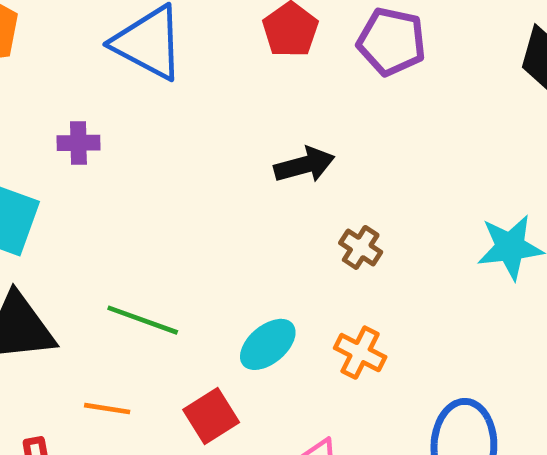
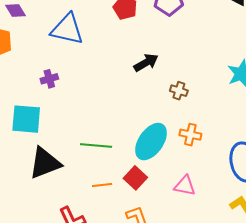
cyan ellipse: (268, 344) -> (151, 142), size x1.5
orange line: (107, 409) -> (102, 185), moved

